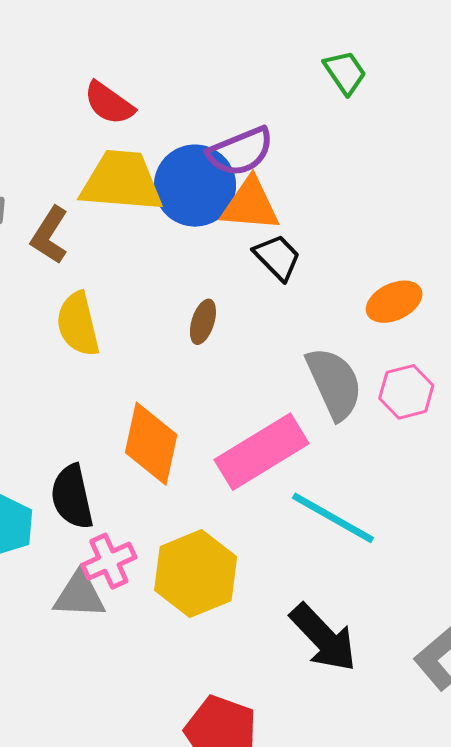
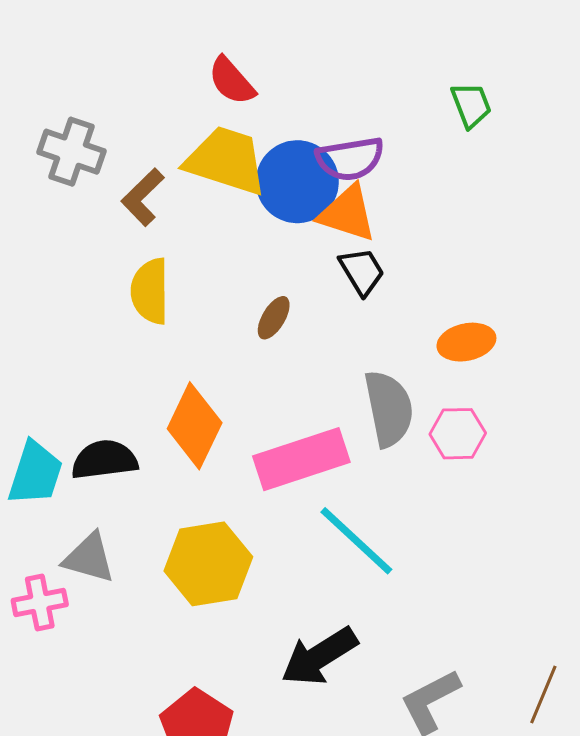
black semicircle: (72, 497) -> (104, 460), turned 82
pink cross: (109, 561) -> (40, 602), moved
black arrow: (323, 638) -> (319, 656), turned 88

